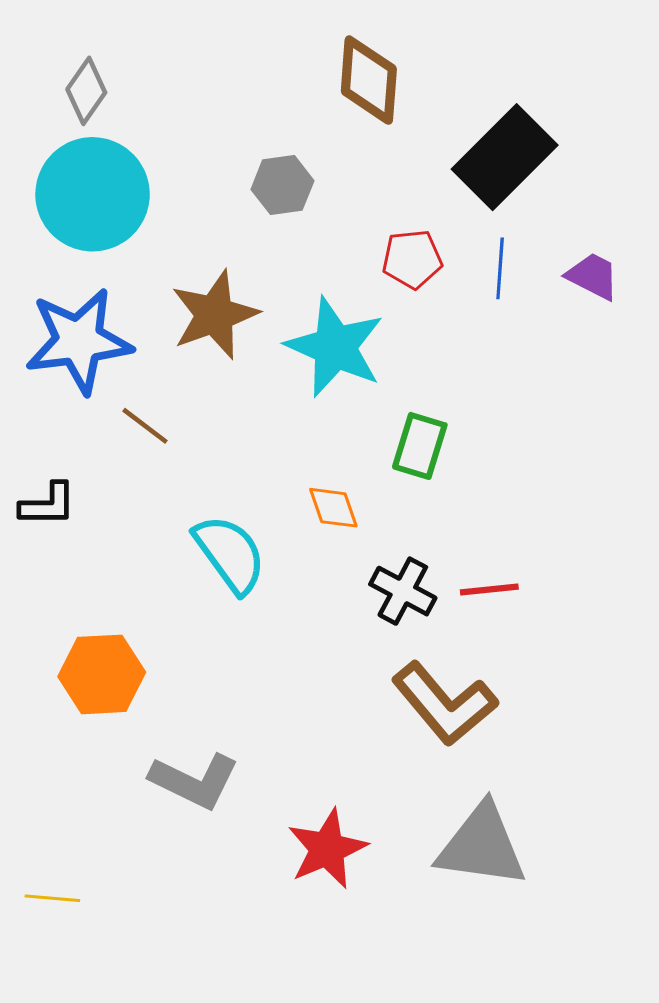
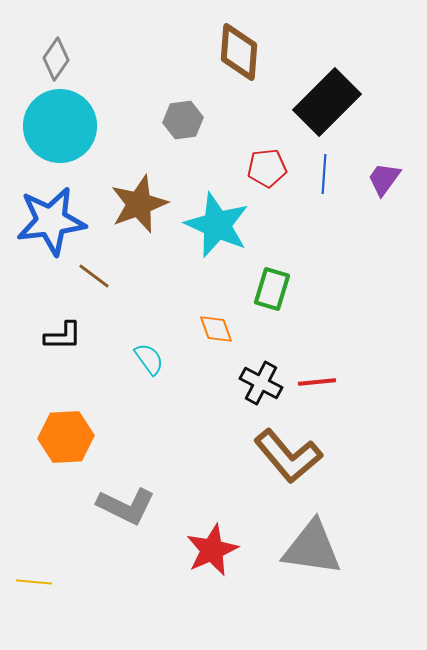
purple trapezoid: (593, 276) -> (384, 179), turned -81
black L-shape: (48, 505) -> (63, 336), moved
cyan semicircle: (230, 554) -> (149, 359), size x0.6

